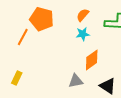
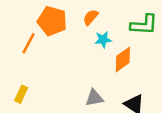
orange semicircle: (83, 15) -> (91, 17), moved
orange diamond: (92, 60) -> (123, 59), moved

